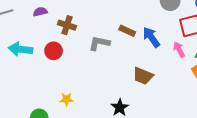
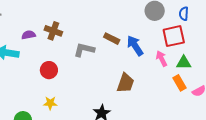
purple semicircle: (40, 12) -> (28, 35), moved
red circle: (54, 51) -> (49, 70), moved
brown trapezoid: (143, 76) -> (126, 83), turned -95

